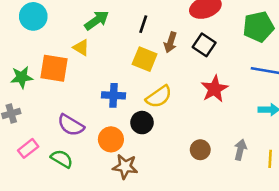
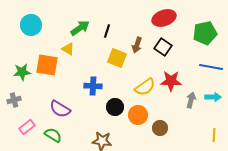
black line: (143, 24) -> (107, 31), moved
red star: (214, 89) -> (171, 81), turned 30
yellow semicircle: (159, 97) -> (145, 87), moved
orange circle: (111, 139) -> (138, 115), moved
gray arrow: (240, 150) -> (191, 100), moved

